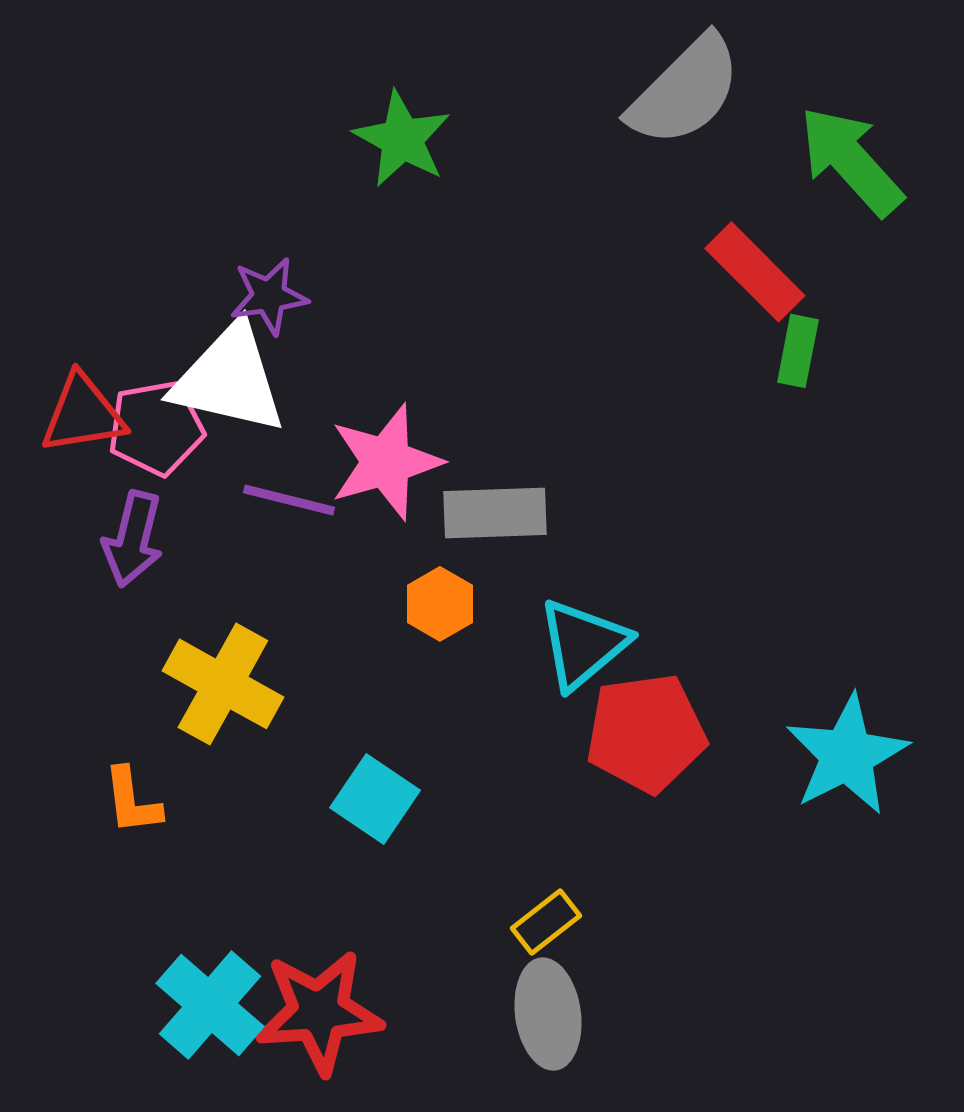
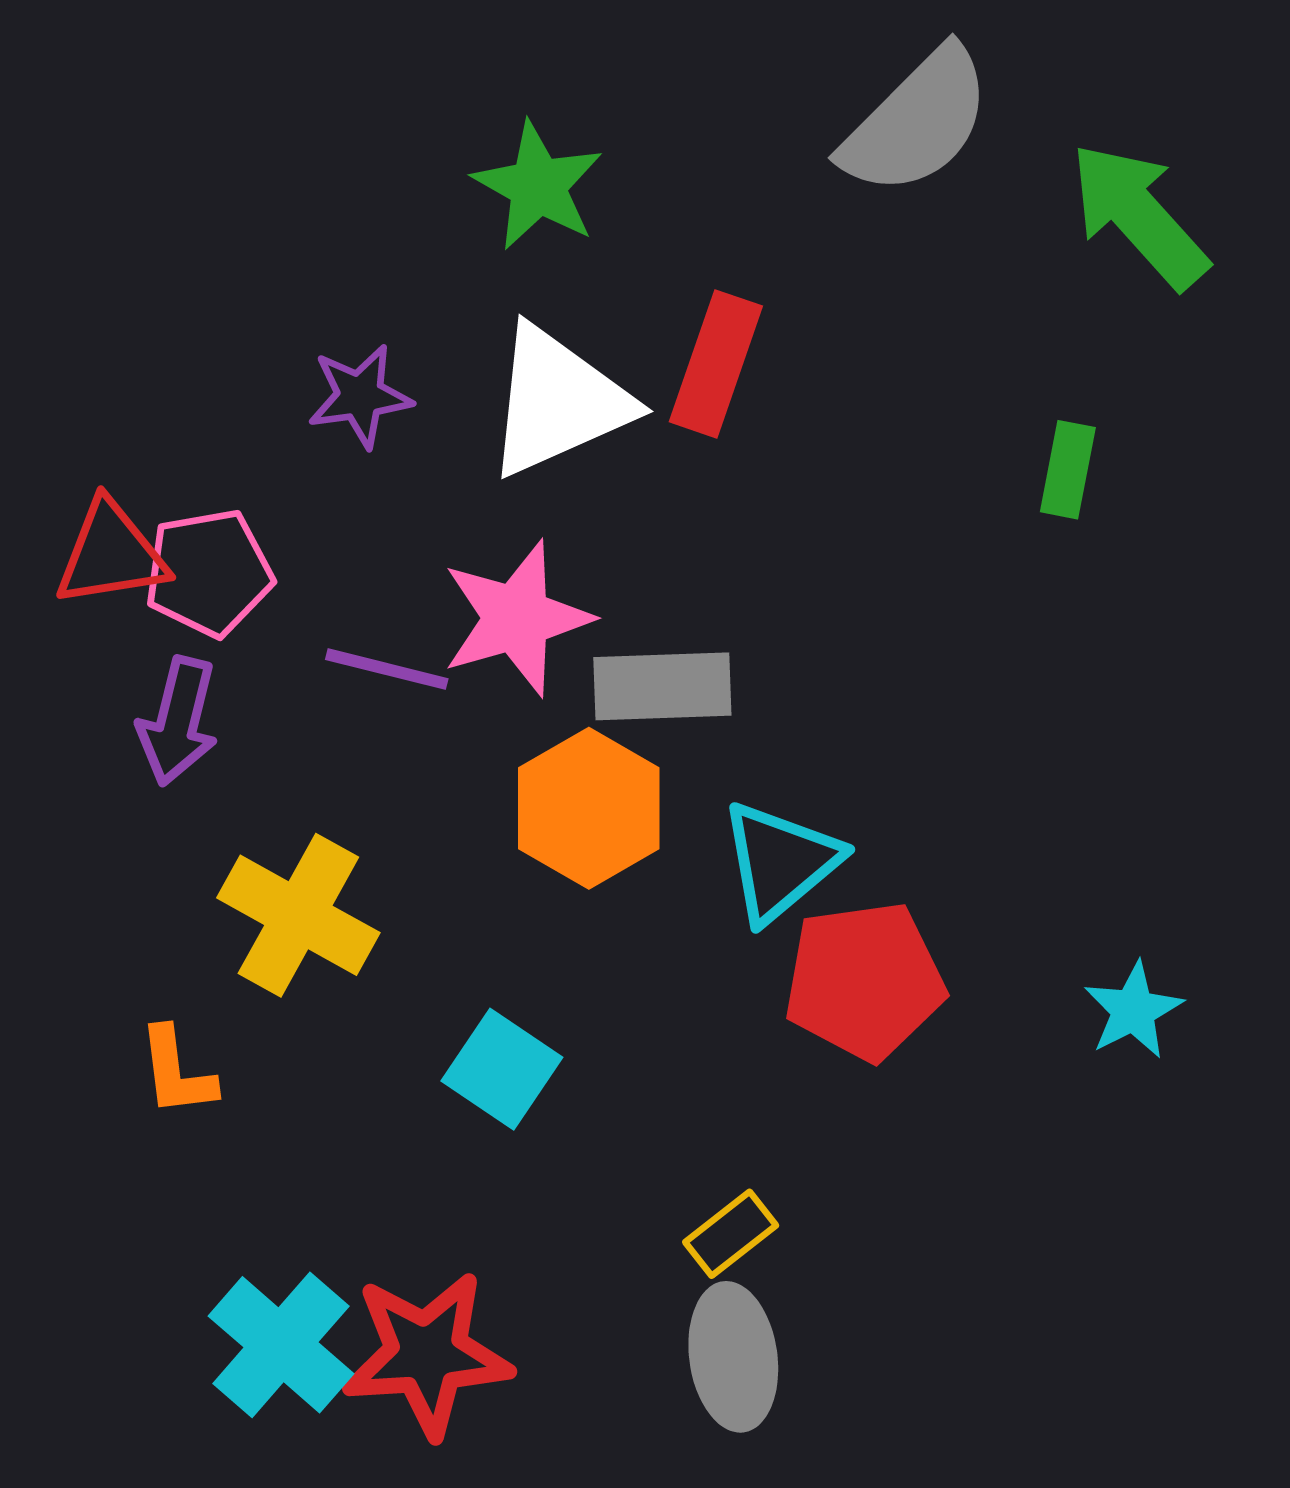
red rectangle: (755, 272) -> (716, 364), moved, turned 64
white triangle: (229, 379) -> (558, 401), moved, turned -37
orange hexagon: (440, 604) -> (589, 808), size x1.6
cyan star: (847, 755) -> (1133, 1010), size x0.6

